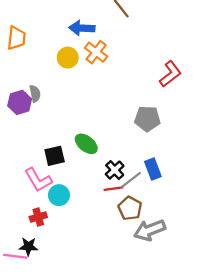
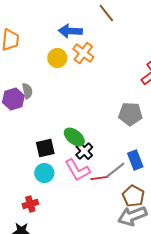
black cross: (115, 170) -> (84, 151), moved
pink L-shape: (38, 180) -> (77, 170), moved
cyan circle: (59, 195) -> (44, 173), moved
brown pentagon: (130, 208) -> (133, 196), moved

